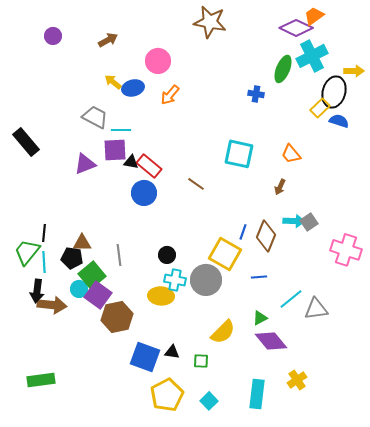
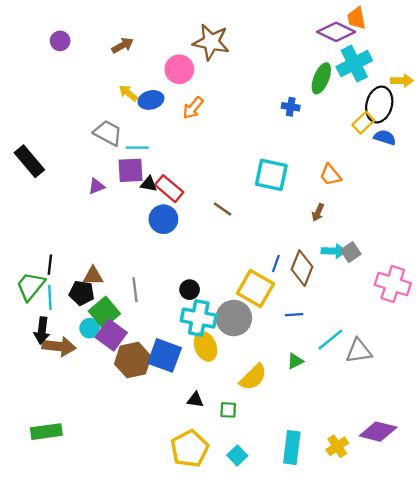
orange trapezoid: (314, 16) -> (357, 18), turned -65
brown star: (210, 22) -> (211, 42), moved
purple triangle: (85, 164) -> (96, 186), size x0.7
cyan cross: (175, 280) -> (199, 318), size x1.4
yellow ellipse: (161, 296) -> (205, 346), moved, turned 65
purple diamond: (271, 341) -> (378, 432), moved, turned -36
blue square: (145, 357) -> (165, 355), moved
yellow cross: (297, 380) -> (337, 446), moved

